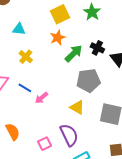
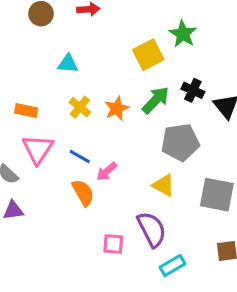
yellow square: (60, 14) -> (148, 55), moved
orange star: (58, 38) -> (117, 108), moved
orange semicircle: (13, 132) -> (83, 193), moved
pink square: (45, 144) -> (113, 244), turned 32

